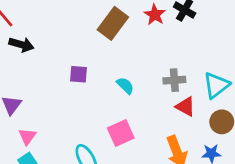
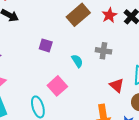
gray cross: (174, 80) -> (103, 51), moved
pink square: (121, 133) -> (57, 86), moved, turned -30

